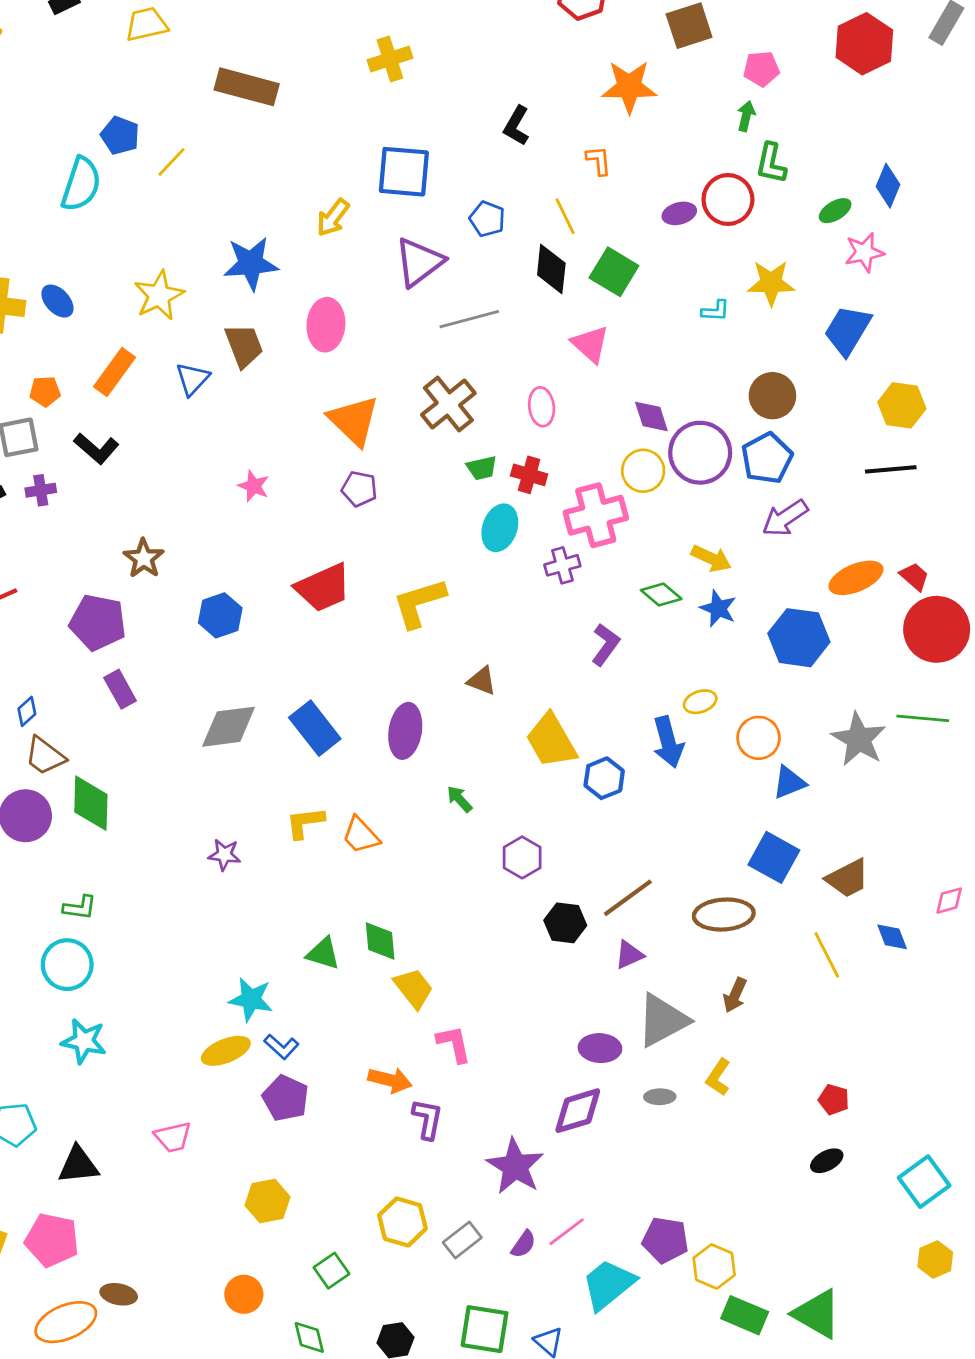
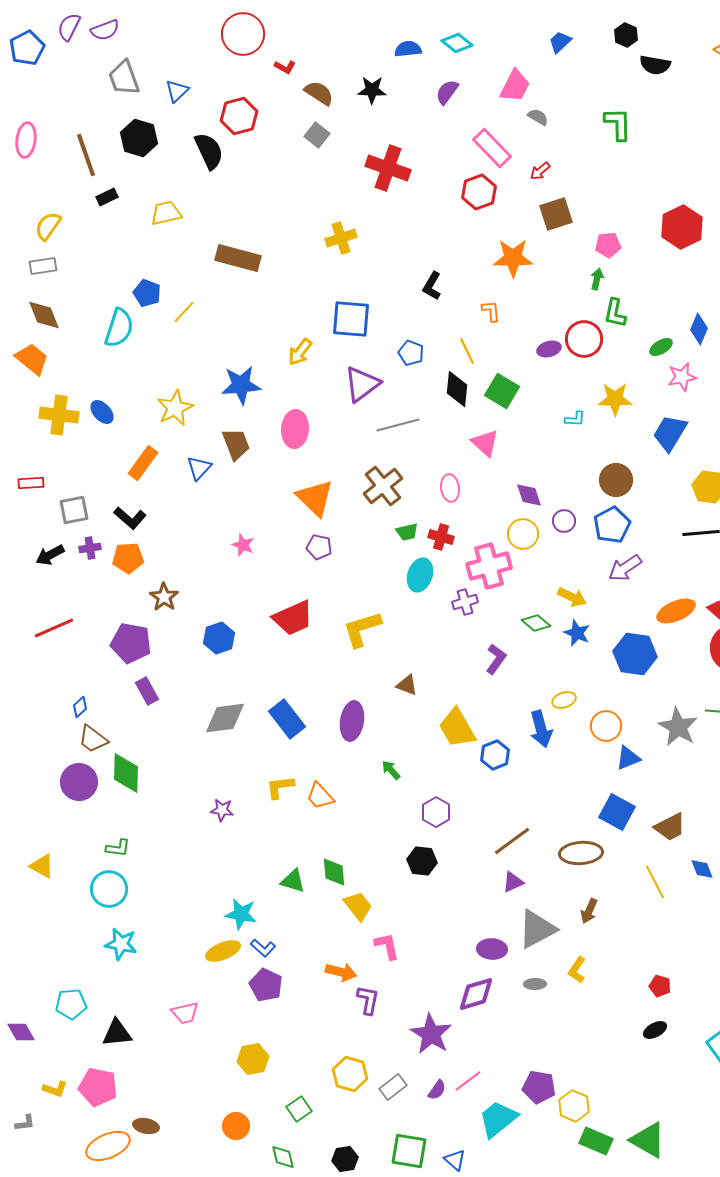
orange pentagon: (45, 391) -> (128, 558), moved, size x1.4
purple circle: (700, 453) -> (564, 521), size x0.5
black hexagon: (565, 923) -> (422, 861), moved

